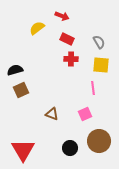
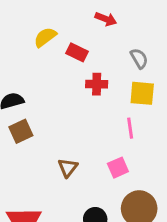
red arrow: (62, 16) -> (106, 19), moved
red rectangle: (67, 39) -> (77, 52), moved
brown triangle: (52, 114) -> (68, 168), turned 48

